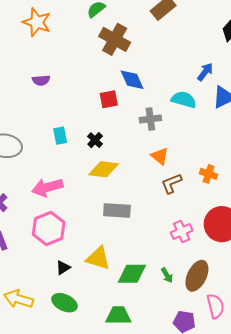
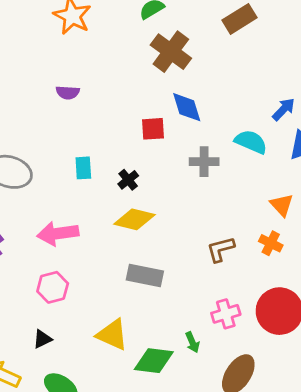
orange triangle: (160, 156) -> (282, 205), moved
pink hexagon: (49, 228) -> (53, 287), size x0.7
black triangle: (63, 268) -> (42, 339), moved
green arrow: (167, 275) -> (192, 342), moved

